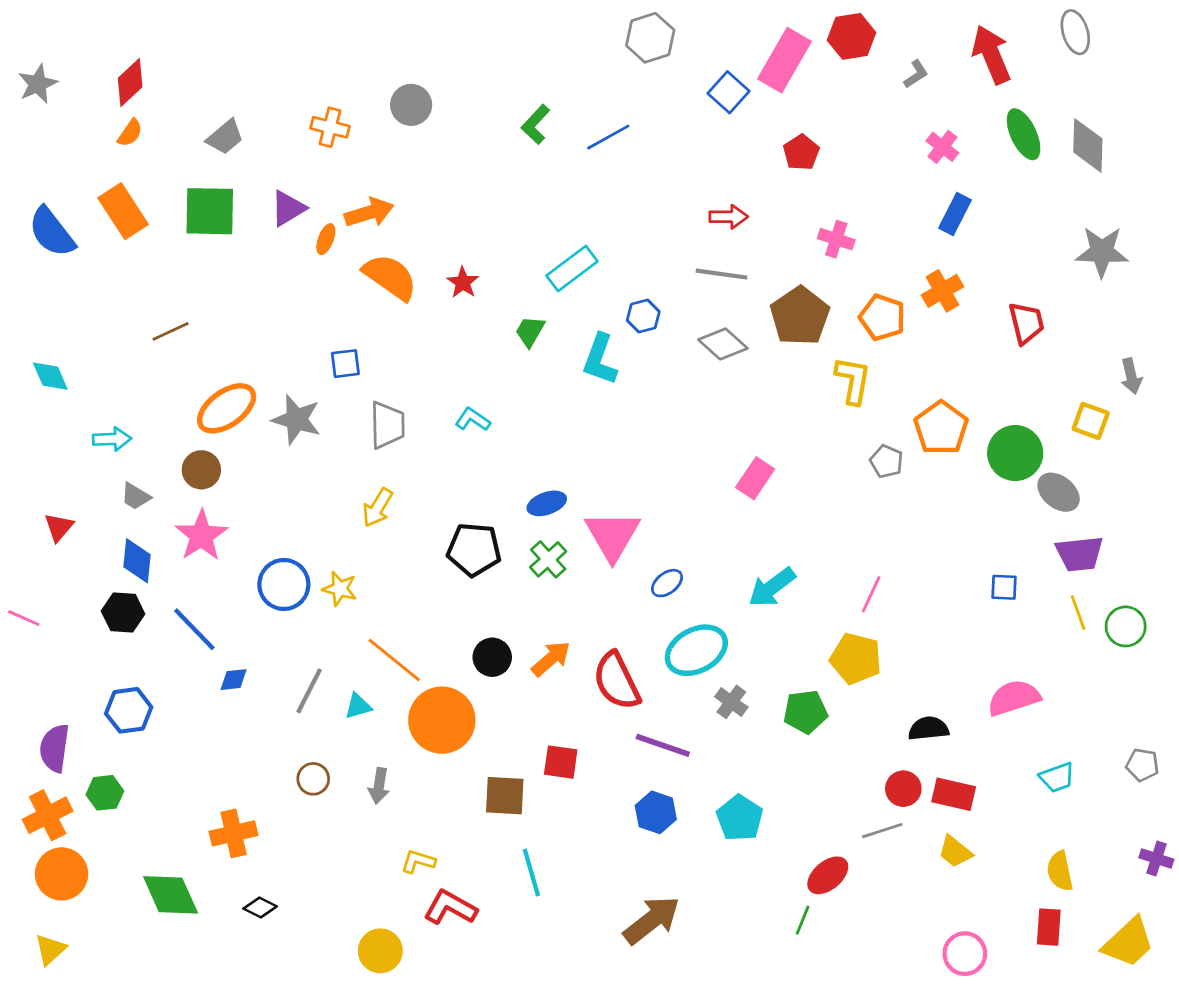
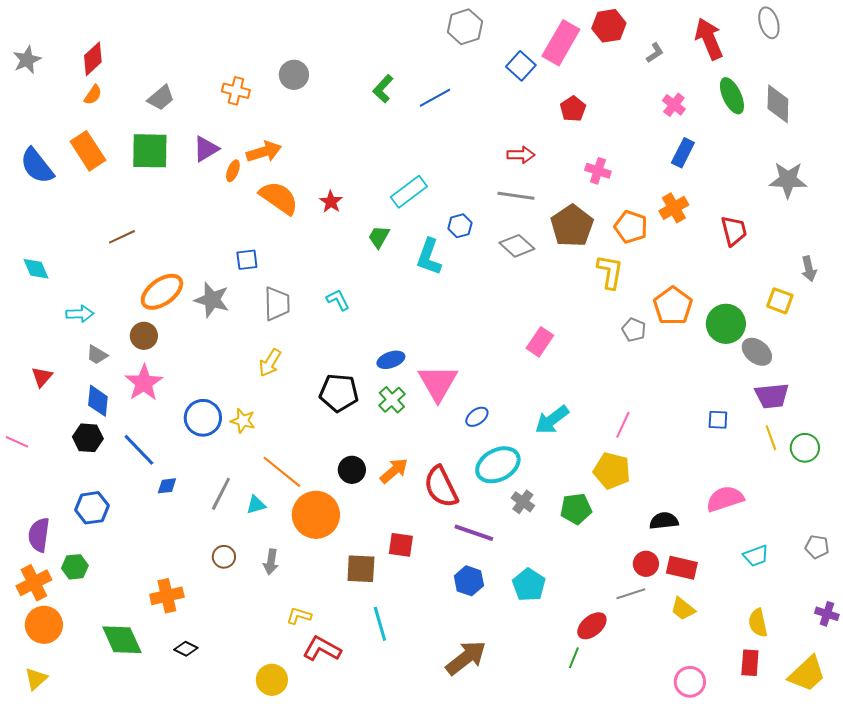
cyan L-shape: (473, 419) -> (338, 300), turned 30

